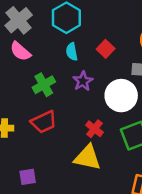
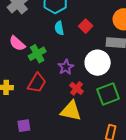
pink semicircle: (20, 51) -> (17, 43), moved
purple star: (83, 81) -> (66, 67), moved
red trapezoid: (44, 122) -> (37, 83), turned -35

